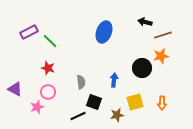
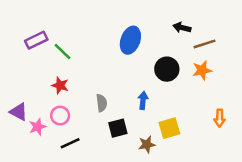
black circle: (142, 68) -> (167, 69), moved
black square: (94, 102) -> (118, 128), turned -35
orange arrow: (162, 103) -> (220, 118), moved
pink star: (37, 107) -> (37, 127), moved
black line: (78, 116) -> (70, 143), moved

